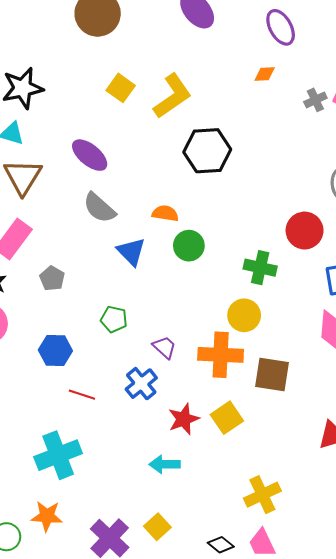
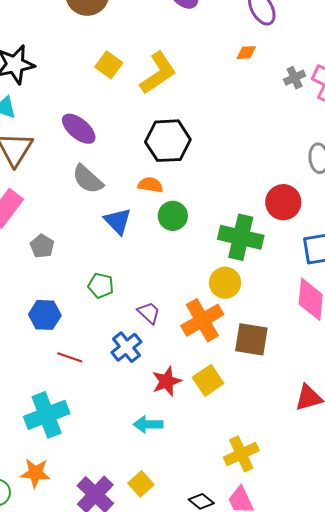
black hexagon: (207, 151) -> (168, 141), moved
green cross: (260, 268) -> (241, 237), size x1.4
orange cross: (221, 355) -> (202, 320), turned -33

